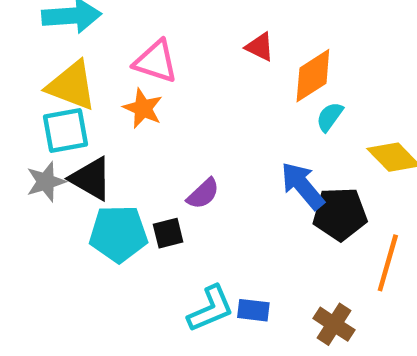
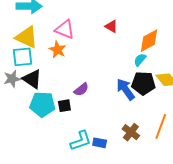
orange diamond: (313, 76) -> (149, 41), moved
black pentagon: (340, 214) -> (143, 83), moved
brown cross: (334, 324) -> (131, 132), moved

